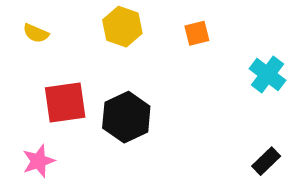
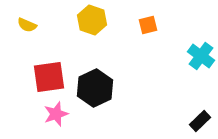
pink star: (39, 161) -> (56, 114), moved

